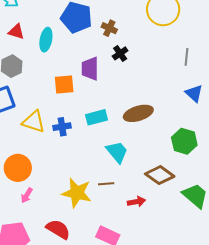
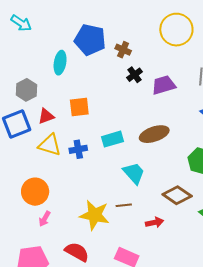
red triangle: (16, 32) -> (46, 116), moved, turned -36
purple trapezoid: (90, 69) -> (164, 85), moved, turned 75

